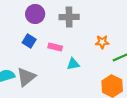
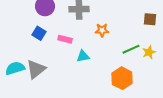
orange star: (102, 42) -> (102, 30), moved

